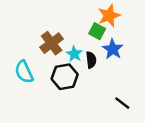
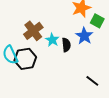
green square: (97, 31) -> (97, 21), moved
black hexagon: (65, 77) -> (25, 59), moved

